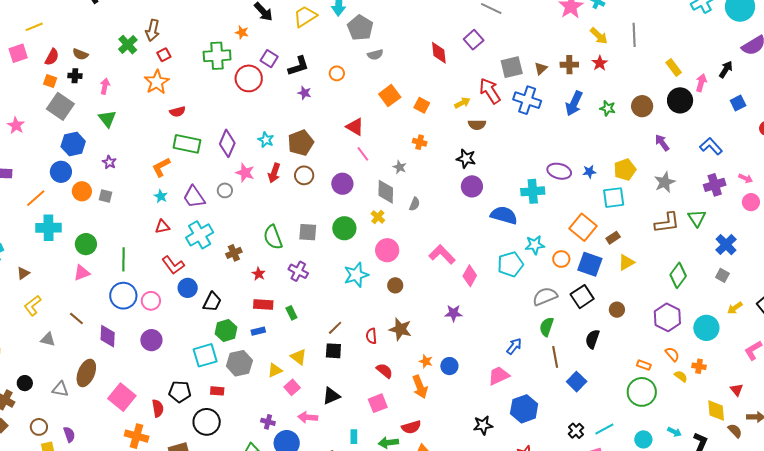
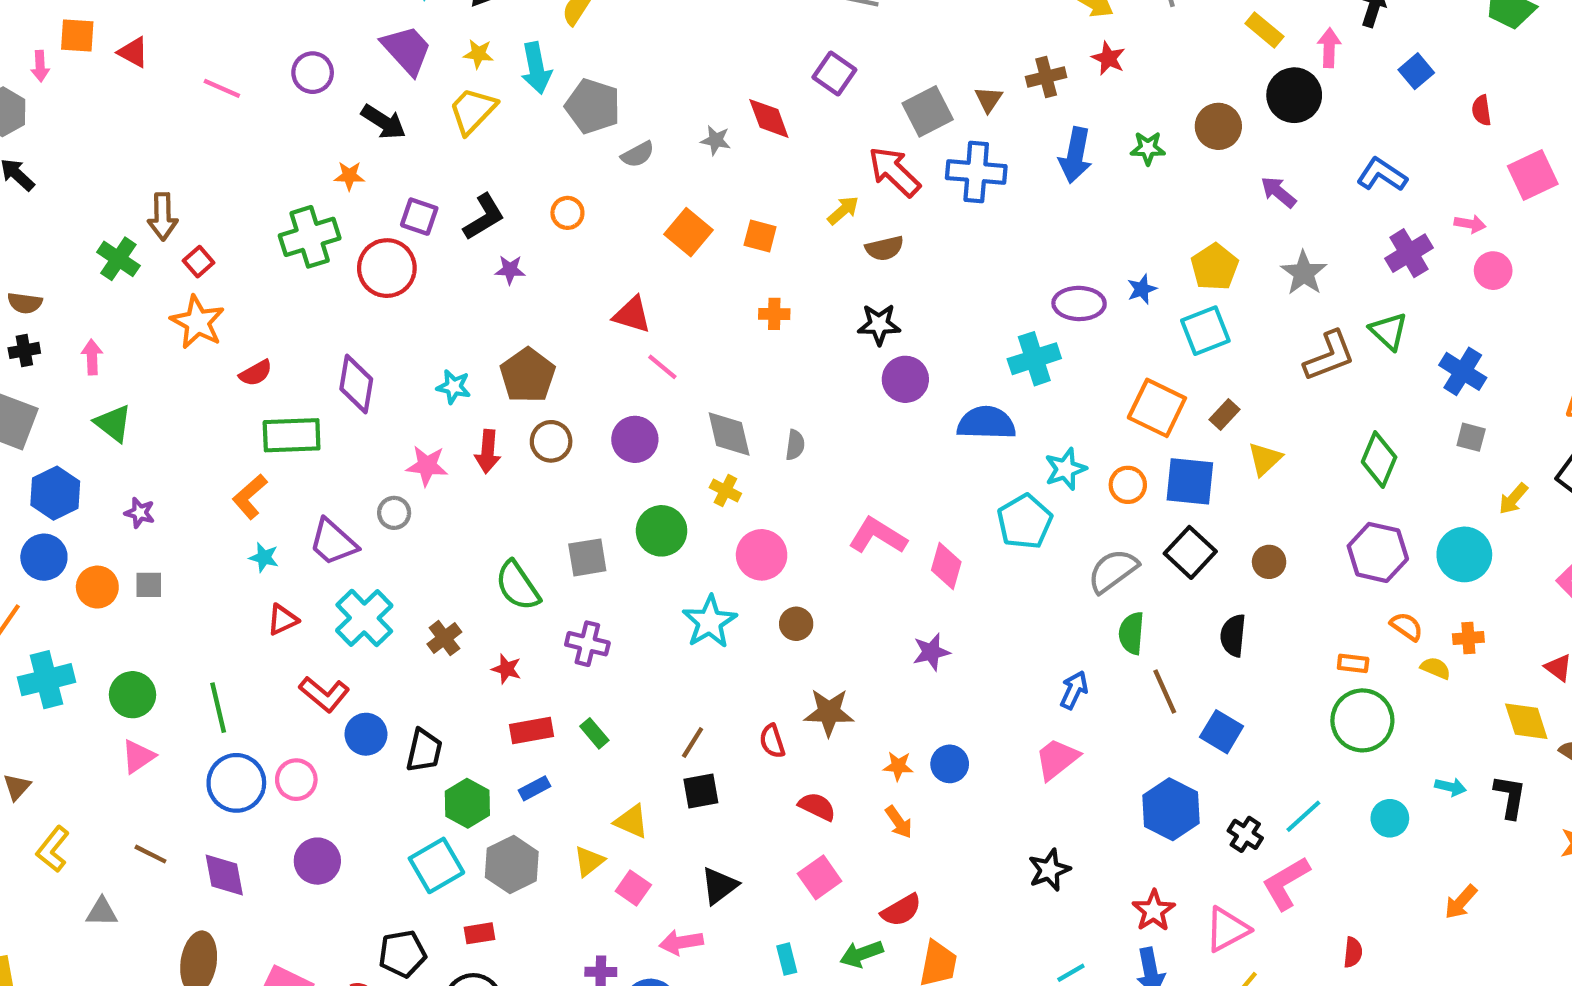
purple diamond: (227, 143) -> (356, 384), moved
gray star: (400, 167) -> (716, 140), moved
orange arrow: (420, 387) -> (899, 822), size x0.7
blue hexagon: (524, 409) -> (1171, 809), moved

